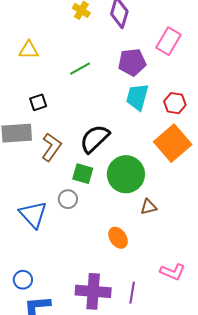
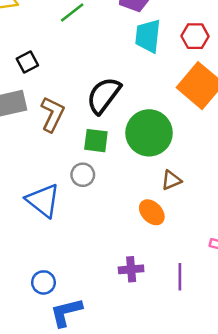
brown triangle: (149, 207) -> (171, 180), moved
purple cross: (93, 291) -> (131, 269), moved, size x0.6

